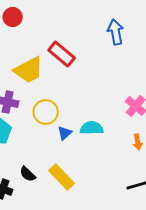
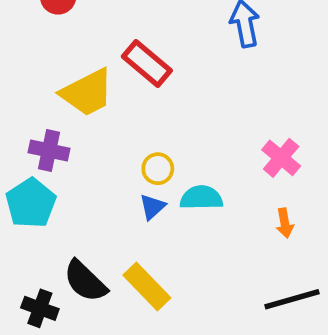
yellow circle: (46, 112) -> (158, 169), moved, size x0.7
black semicircle: (28, 174) -> (85, 281), size x1.5

